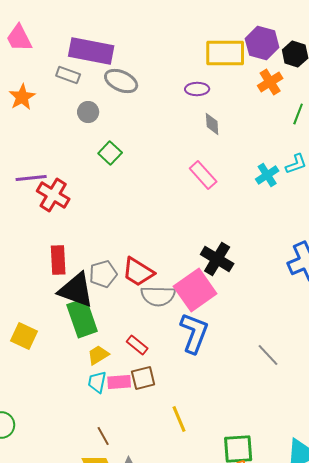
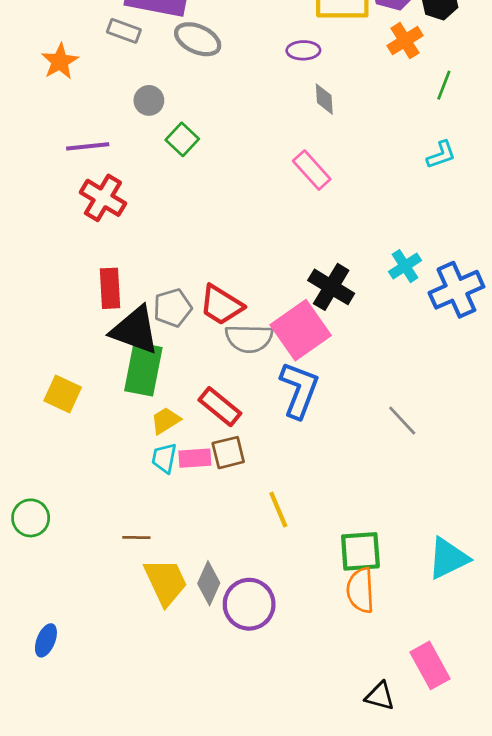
gray circle: (88, 112) -> (149, 100), moved
cyan cross: (267, 175) -> (405, 266), moved
purple line: (31, 178) -> (88, 146), moved
green rectangle: (82, 318) -> (143, 369), turned 30
red rectangle: (137, 345) -> (220, 407), size x1.4
brown line: (103, 436) -> (136, 537), moved, turned -60

